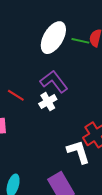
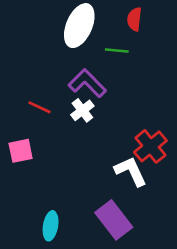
green line: (80, 41) -> (117, 51), moved

